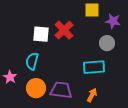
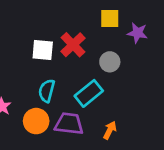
gray circle: (107, 43) -> (110, 62), moved
cyan semicircle: (32, 61) -> (47, 91), moved
cyan rectangle: (94, 67) -> (89, 93), moved, turned -35

